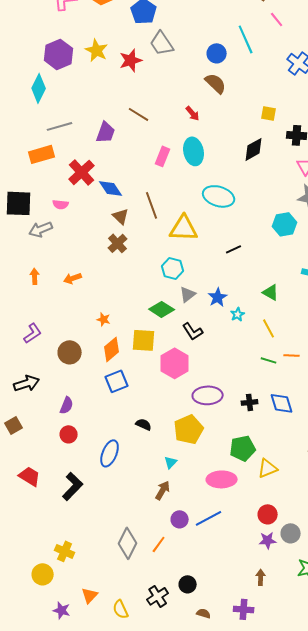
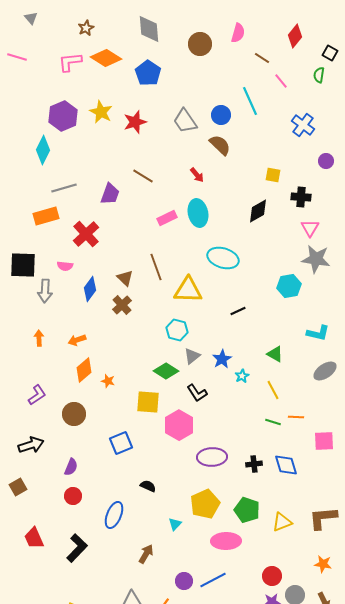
gray trapezoid: (162, 43) -> (185, 121), moved
pink rectangle: (163, 156) -> (167, 218), turned 42
blue diamond: (111, 188) -> (90, 289), moved, turned 70
gray arrow: (41, 229) -> (45, 291), turned -65
orange diamond: (112, 349) -> (84, 370), moved
yellow pentagon: (189, 429) -> (205, 504), moved
green pentagon: (243, 448) -> (247, 510), turned 30
yellow triangle: (268, 468) -> (282, 522), moved
red trapezoid: (30, 476) -> (34, 538), turned -145
brown arrow: (163, 490) -> (146, 554), moved

